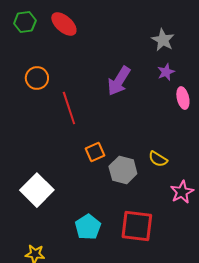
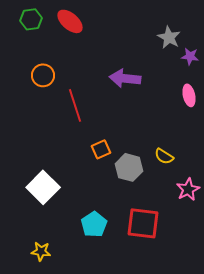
purple star: (166, 72) -> (190, 56), moved, turned 30
purple arrow: (119, 81) -> (125, 78), turned 64

